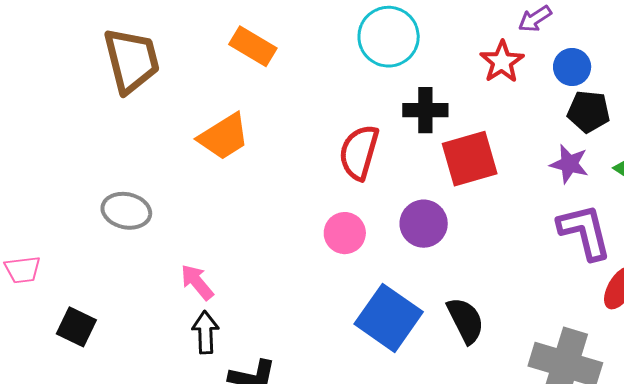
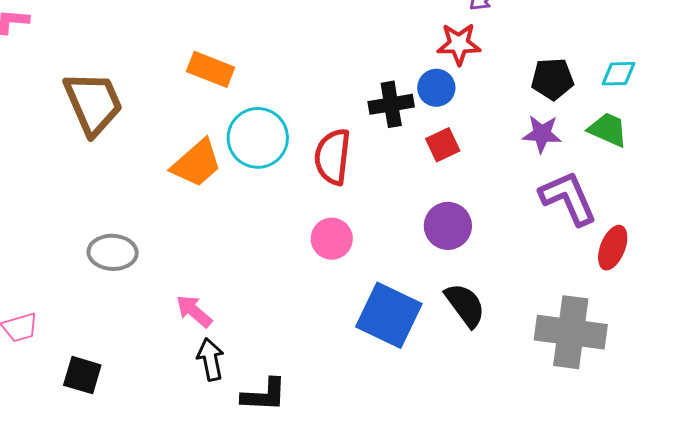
cyan circle: (389, 37) -> (258, 138), moved
red star: (502, 62) -> (459, 44), turned -30
blue circle: (572, 67) -> (436, 88), moved
red square: (470, 159) -> (443, 145), size x0.6
purple circle: (424, 224) -> (448, 226), moved

